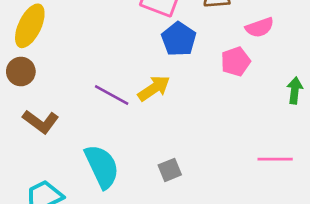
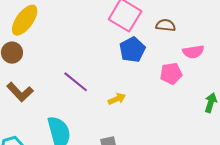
yellow arrow: (154, 88) -> (117, 99), moved, size x0.7

